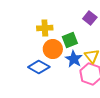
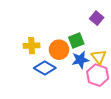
yellow cross: (45, 28) -> (32, 46), moved
blue star: (74, 59) -> (80, 60), turned 30

